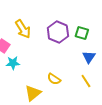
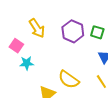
yellow semicircle: (54, 79) -> (69, 79), size x1.5

